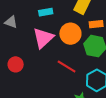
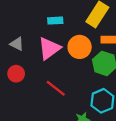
gray triangle: (11, 22) -> (17, 44), moved
red line: (67, 66) -> (56, 88), moved

